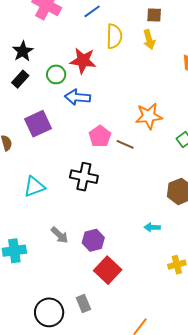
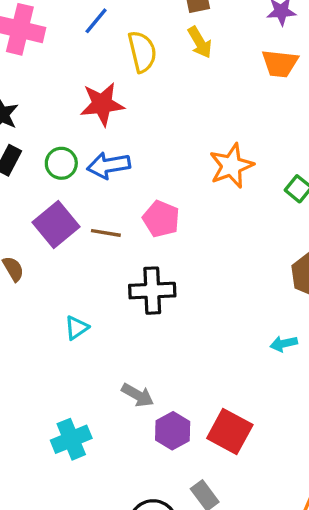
green circle: (56, 74) -> (61, 163), moved
brown line: (125, 144) -> (106, 233), moved
cyan triangle: (34, 187) -> (76, 328), size x0.7
purple hexagon: (93, 240) -> (173, 431), moved

